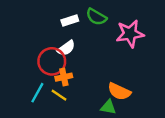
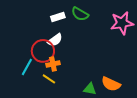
pink star: (130, 34) -> (122, 23), moved
orange semicircle: (119, 91) -> (111, 84), moved
cyan line: (37, 93) -> (27, 67), moved

